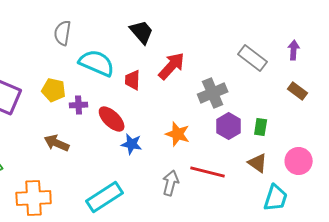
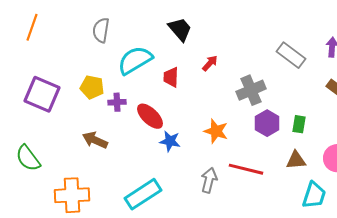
cyan semicircle: (97, 63) -> (135, 60), turned -54
red arrow: (172, 66) -> (210, 63), size x0.6
brown triangle: (258, 163) -> (296, 160), turned -40

